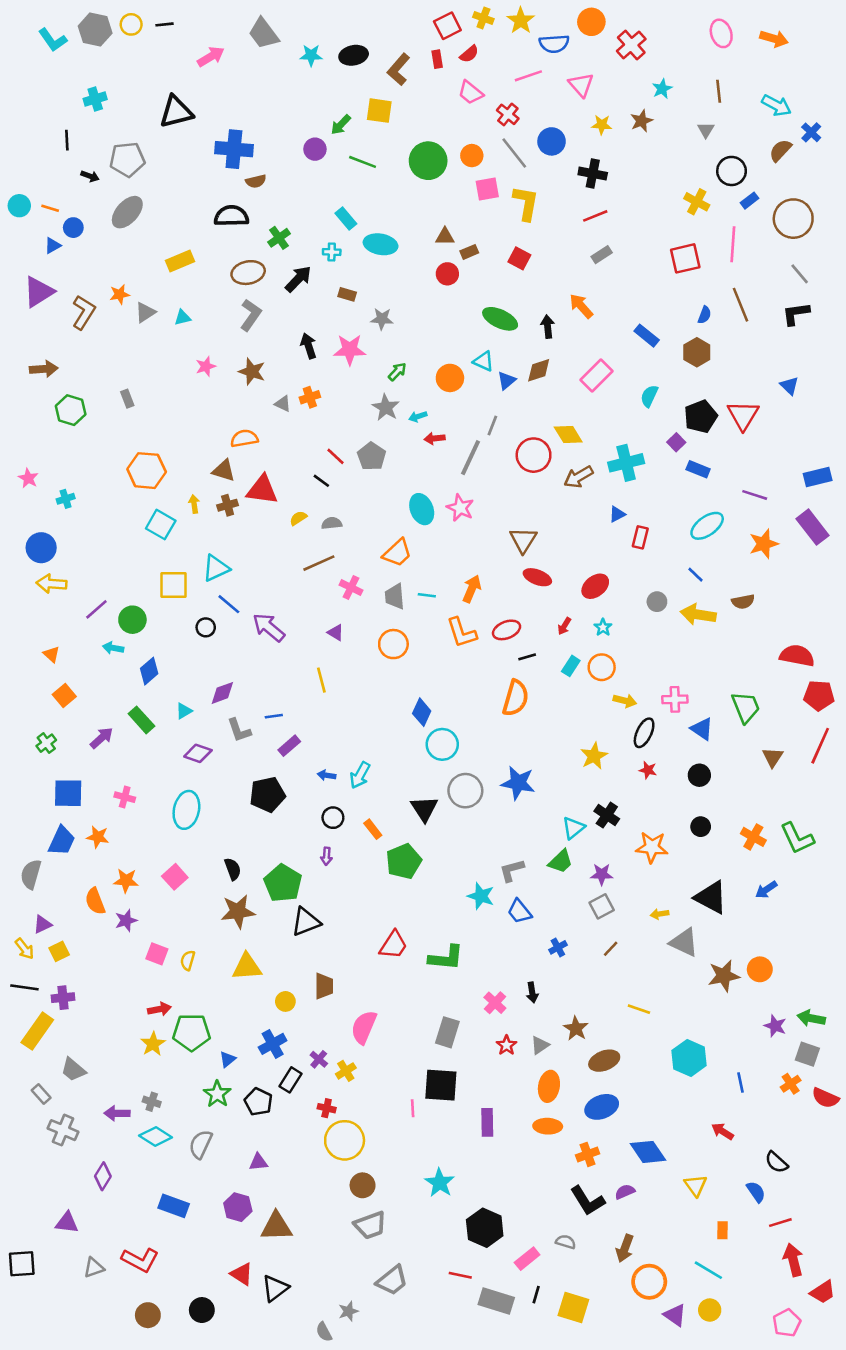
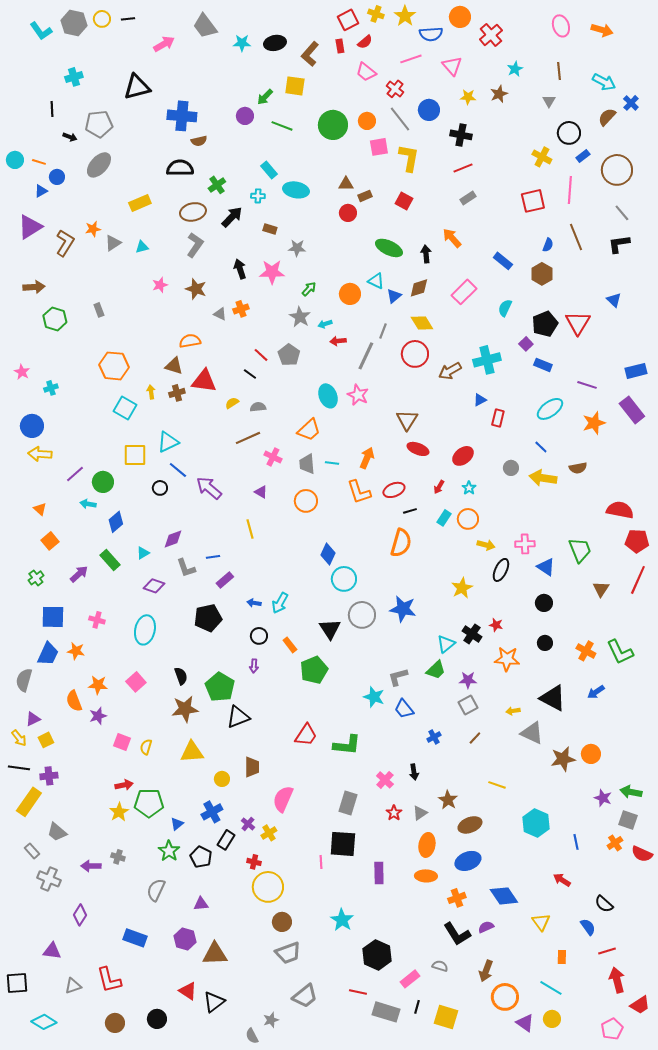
yellow diamond: (568, 435) -> (422, 323), moved
red star: (648, 770) -> (496, 625), moved
cyan diamond: (156, 1136) -> (44, 1022), moved
red L-shape: (140, 1260) -> (109, 980), turned 48

